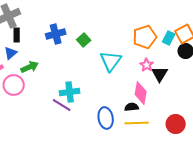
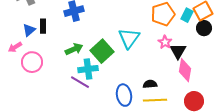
black rectangle: (17, 35) -> (43, 26), moved
green square: (84, 40) -> (102, 51), moved, size x1.6
green arrow: (30, 67) -> (74, 49), moved
pink diamond: (141, 93) -> (185, 70), moved

